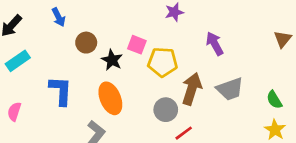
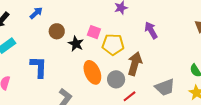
blue arrow: (59, 17) -> (36, 13), turned -104
gray trapezoid: (230, 89) -> (165, 87), moved
orange ellipse: (110, 98) -> (92, 72), moved

